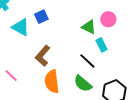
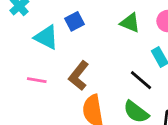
green triangle: (89, 27) -> (130, 23), moved
pink line: (11, 76) -> (37, 80), moved, turned -32

